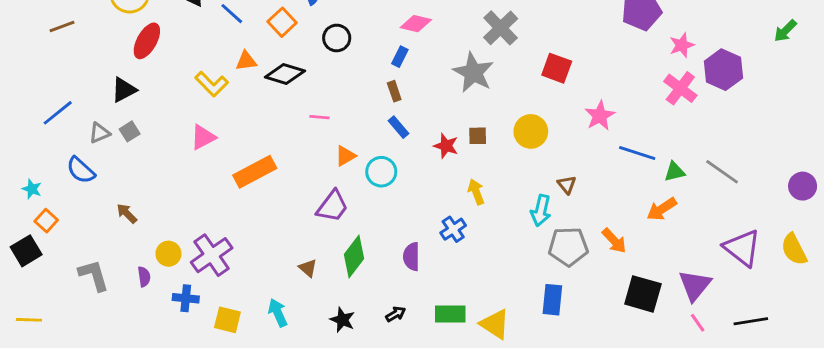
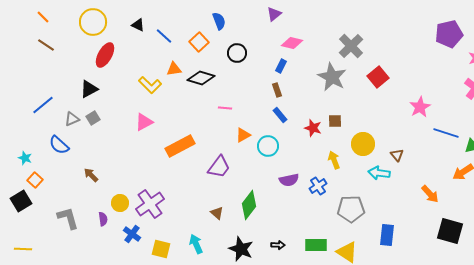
brown line: (62, 26) -> (46, 45), turned 54
red square: (557, 68) -> (378, 77), moved, turned 30
yellow circle: (531, 131) -> (363, 144), moved
purple trapezoid: (332, 206) -> (219, 167), moved
cyan arrow: (541, 211) -> (379, 173), turned 85
gray pentagon: (568, 246) -> (351, 209), moved
purple semicircle: (411, 257) -> (289, 180), moved, turned -102
blue cross: (186, 298) -> (132, 234), turned 30
black arrow: (396, 314) -> (278, 245), turned 32
black star: (342, 320) -> (241, 249), size x1.4

